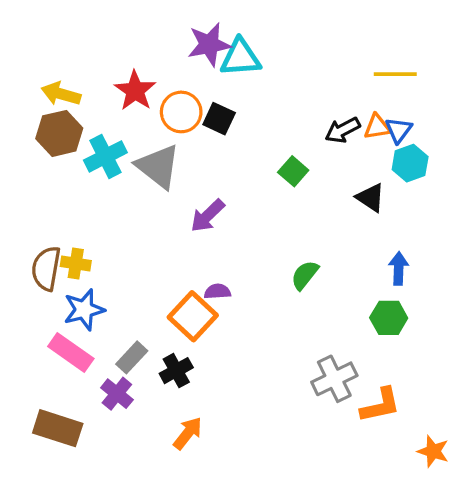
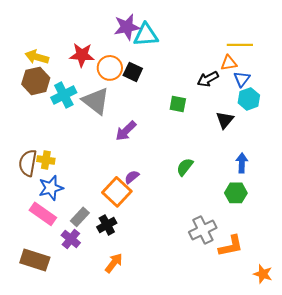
red star: (135, 91) -> (82, 55), turned -30
orange triangle: (377, 127) -> (229, 63), moved
green square: (293, 171) -> (178, 104), turned -30
black triangle: (371, 198) -> (225, 120), turned 36
purple semicircle: (217, 292) -> (132, 177), turned -35

